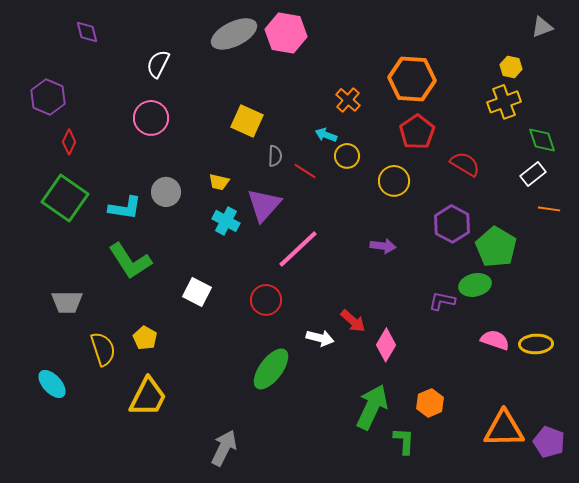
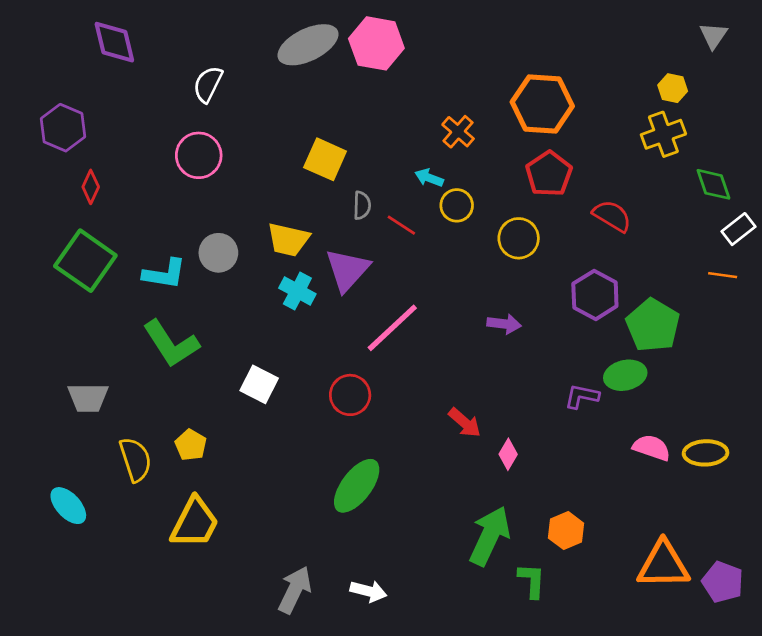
gray triangle: (542, 27) -> (713, 36), turned -35
purple diamond: (87, 32) -> (114, 42), size x1.5
white rectangle: (533, 174) -> (738, 229), moved
yellow trapezoid: (219, 182) -> (288, 240), size x1.6
white arrow: (320, 338) -> (368, 591), moved
pink diamond: (386, 345) -> (508, 454), size x0.7

